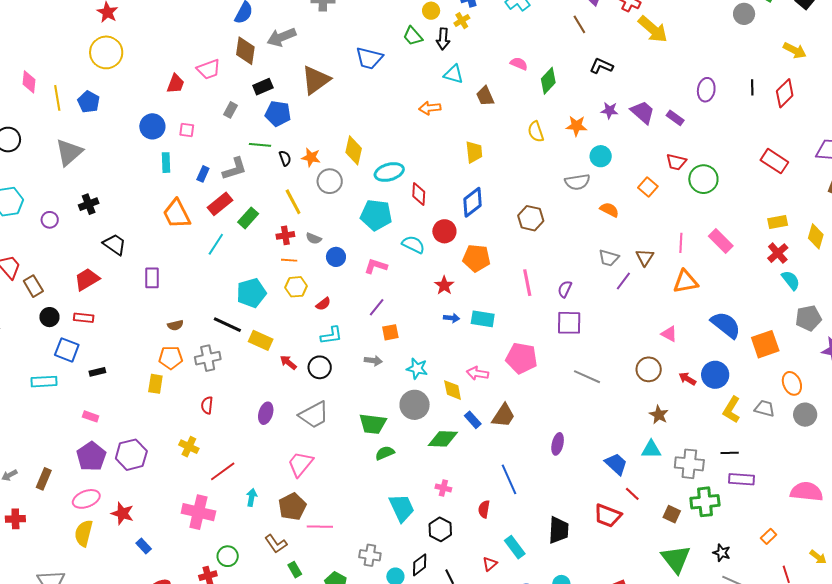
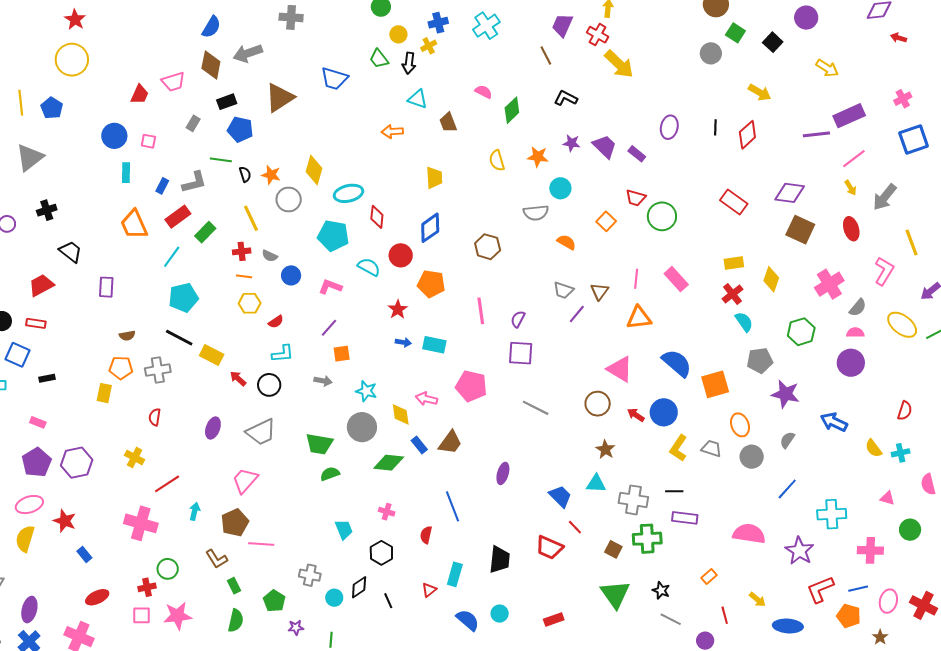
cyan pentagon: (251, 293) -> (183, 298), moved
pink triangle: (669, 334) -> (620, 369), size x1.6
cyan trapezoid: (402, 508) -> (344, 529), size x0.7
cyan rectangle: (515, 547) -> (455, 574), turned 50

